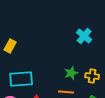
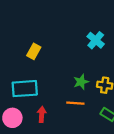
yellow rectangle: (10, 46) -> (34, 51), moved

